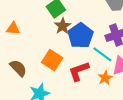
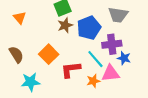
orange triangle: (13, 29) -> (20, 18), turned 32
blue pentagon: (80, 35) -> (89, 28), moved

